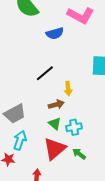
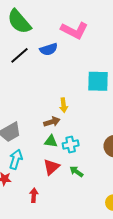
black line: (45, 73) -> (20, 55), moved
green triangle: (55, 124) -> (51, 141), turned -32
red triangle: (55, 149) -> (51, 167), size x0.7

